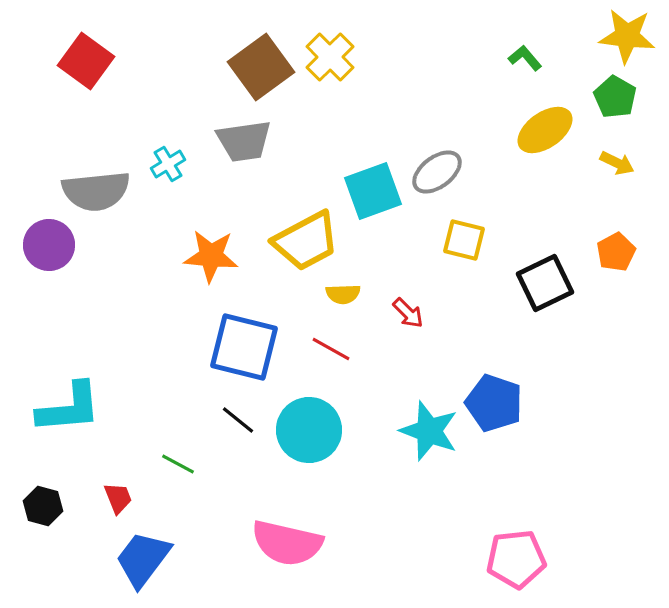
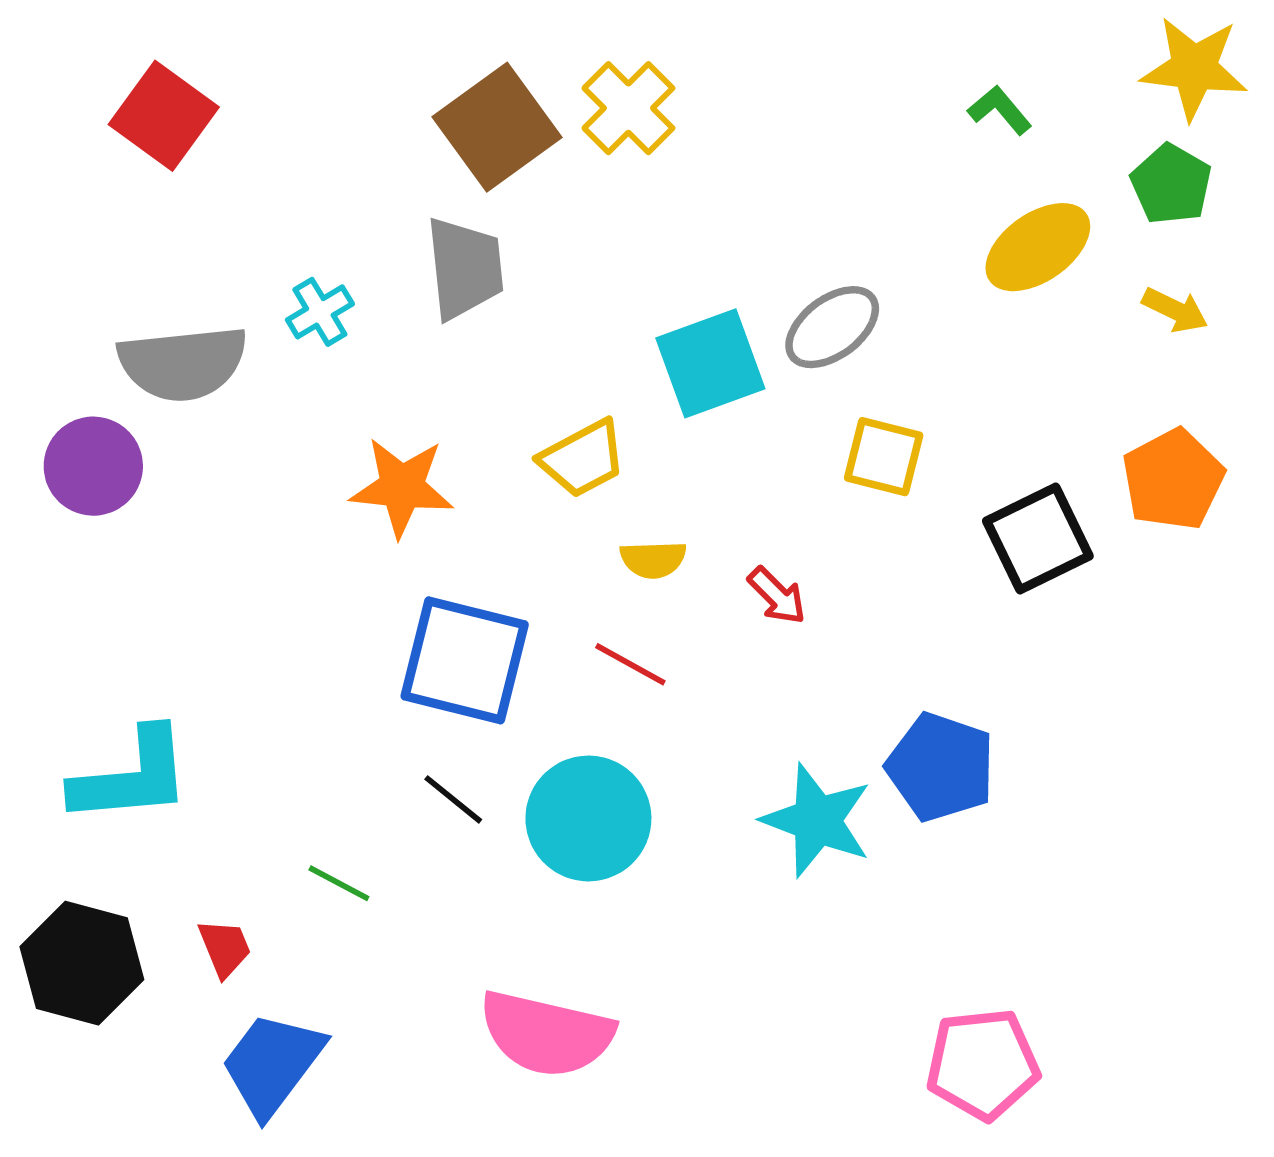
gray trapezoid: (244, 141) -> (465, 268), turned -88
yellow trapezoid: (306, 241) -> (583, 459), size x0.7
orange pentagon: (616, 252) -> (1173, 479), size x1.4
black hexagon: (43, 506) -> (82, 963), size x1.6

